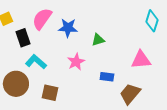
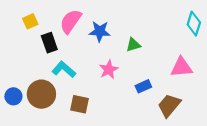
blue rectangle: (107, 77) -> (143, 86), turned -32

